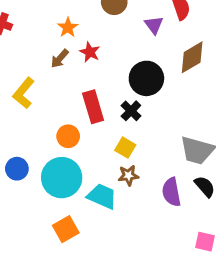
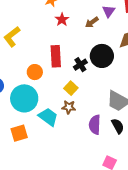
brown arrow: (60, 59) -> (92, 22), moved
black circle: (146, 78) -> (102, 56), moved

